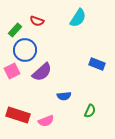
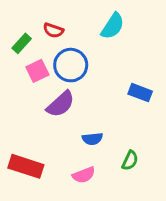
blue circle: (25, 50) -> (71, 65), moved
pink square: (12, 71) -> (37, 71), moved
pink semicircle: (46, 121) -> (84, 175), moved

